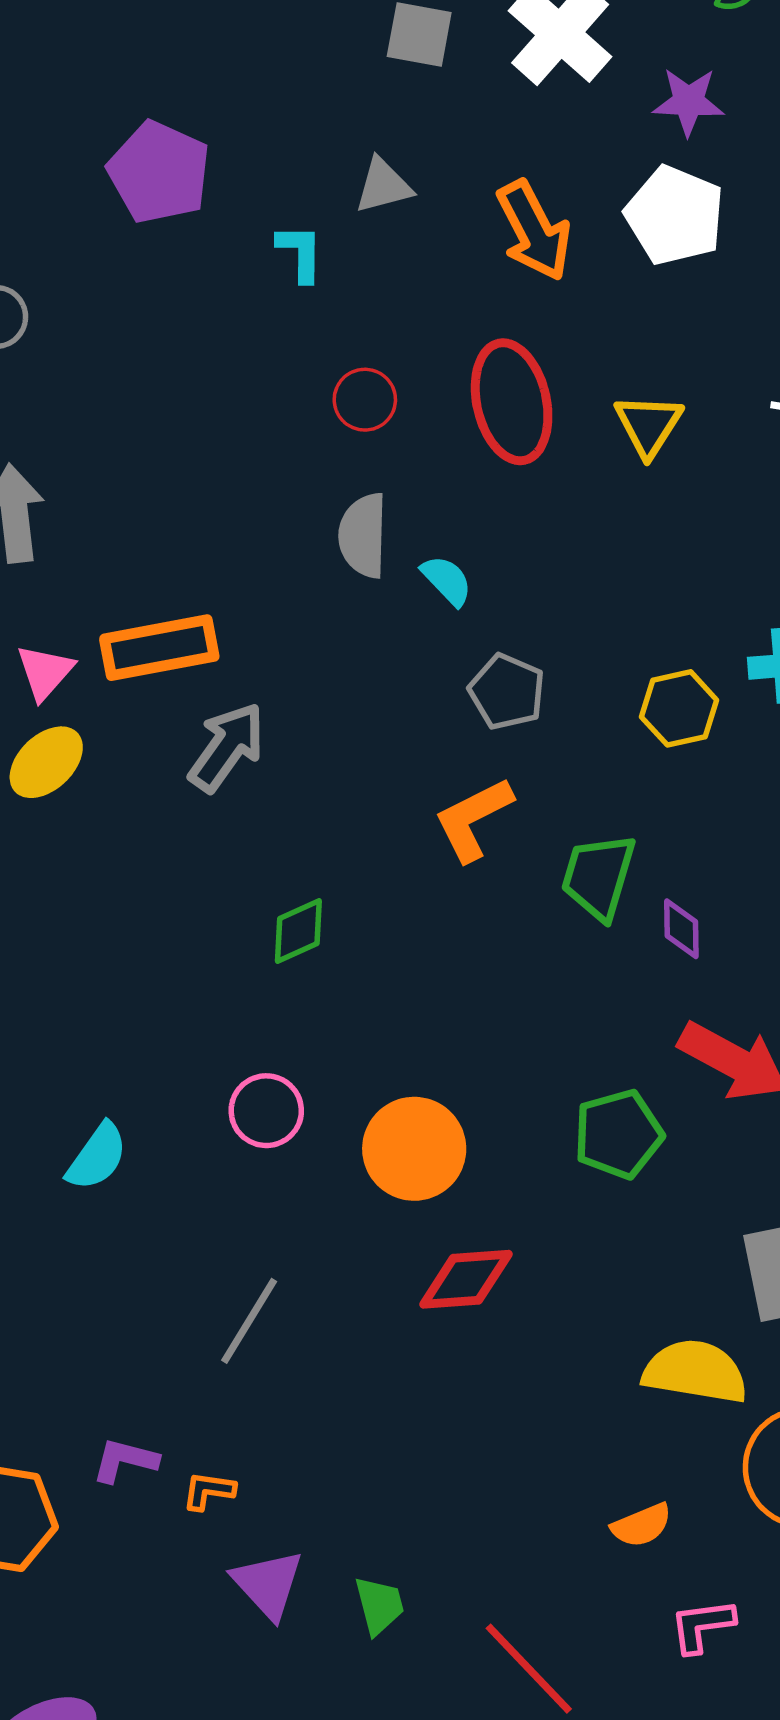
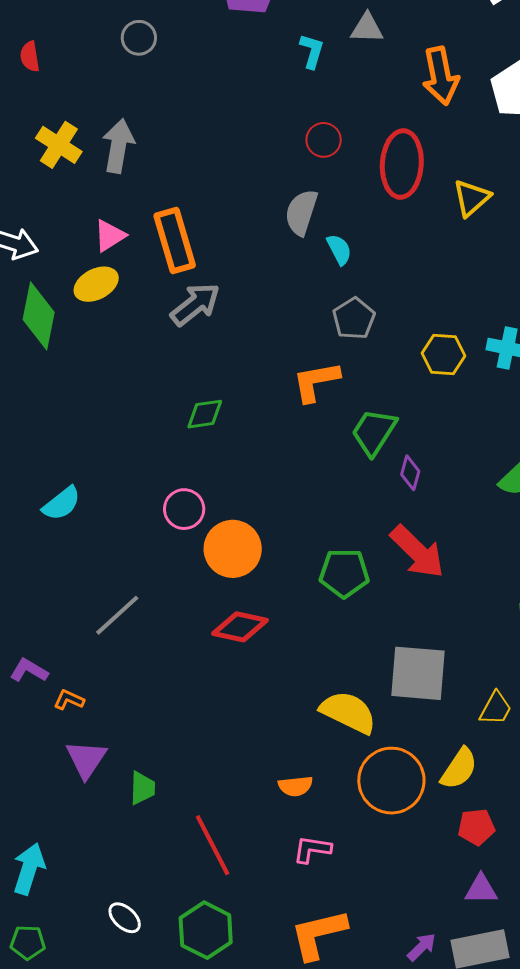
orange rectangle: (159, 648) -> (175, 241), turned 68
pink circle: (266, 1111) -> (184, 509), moved

